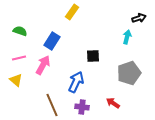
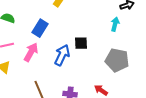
gray pentagon: (129, 73) -> (117, 60), turned 30
blue arrow: (76, 82) -> (62, 55), moved

